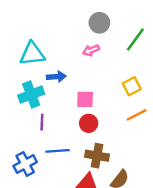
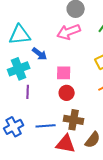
pink arrow: (91, 50) -> (69, 32), size x1.6
blue arrow: (56, 77) -> (40, 54), turned 42
blue line: (57, 151) -> (46, 126), moved

